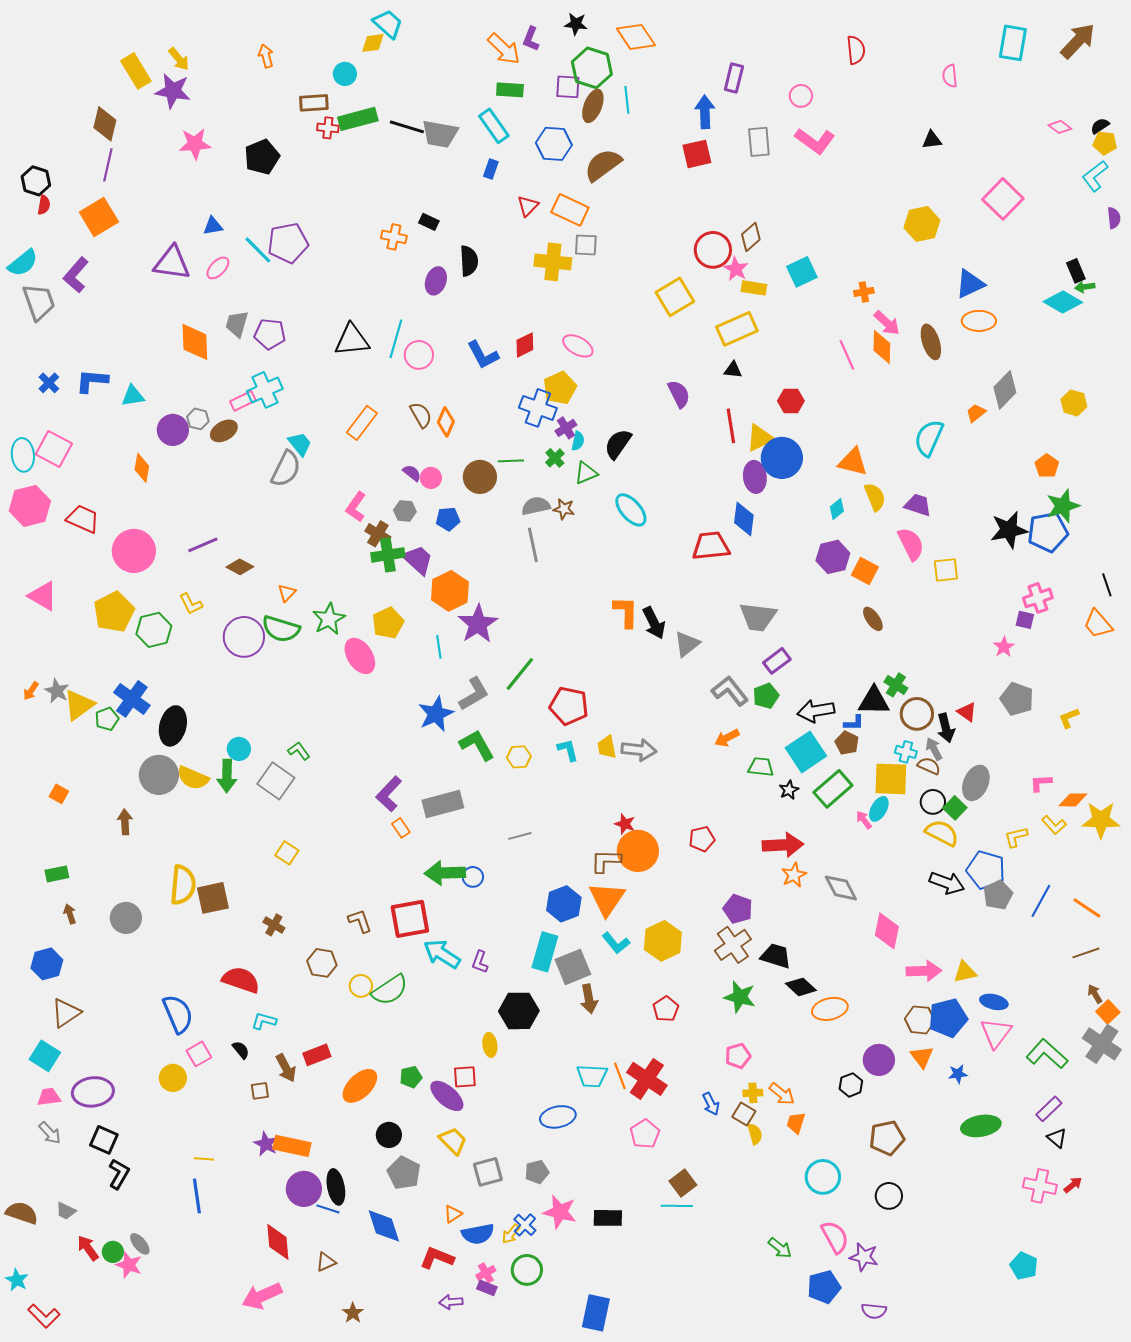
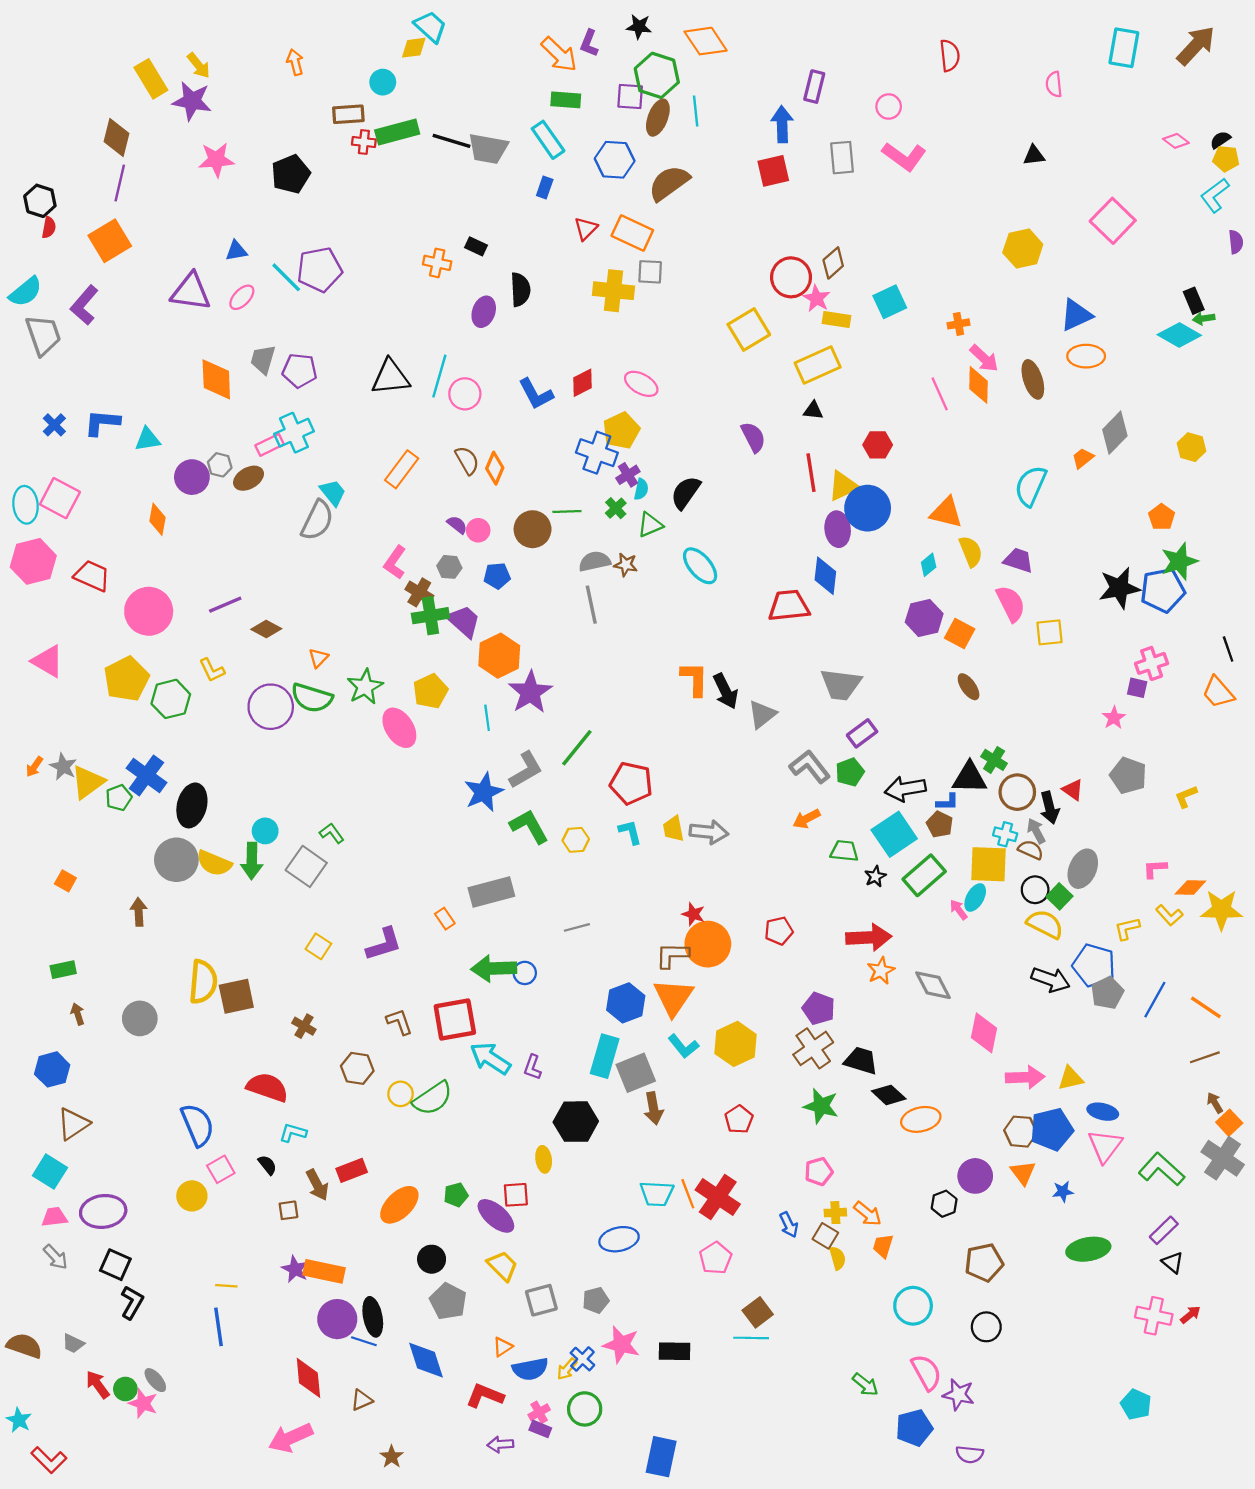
purple L-shape: (389, 794) -> (384, 944), moved, turned -150

